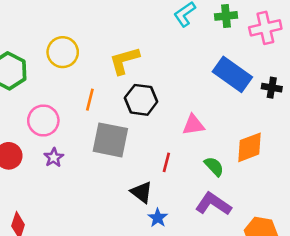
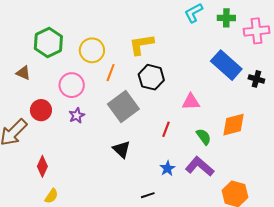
yellow circle: (63, 52) -> (92, 50), moved
gray square: (110, 140) -> (123, 106), turned 36
black triangle: (142, 192) -> (122, 149), moved
blue star: (158, 218) -> (167, 168), moved

